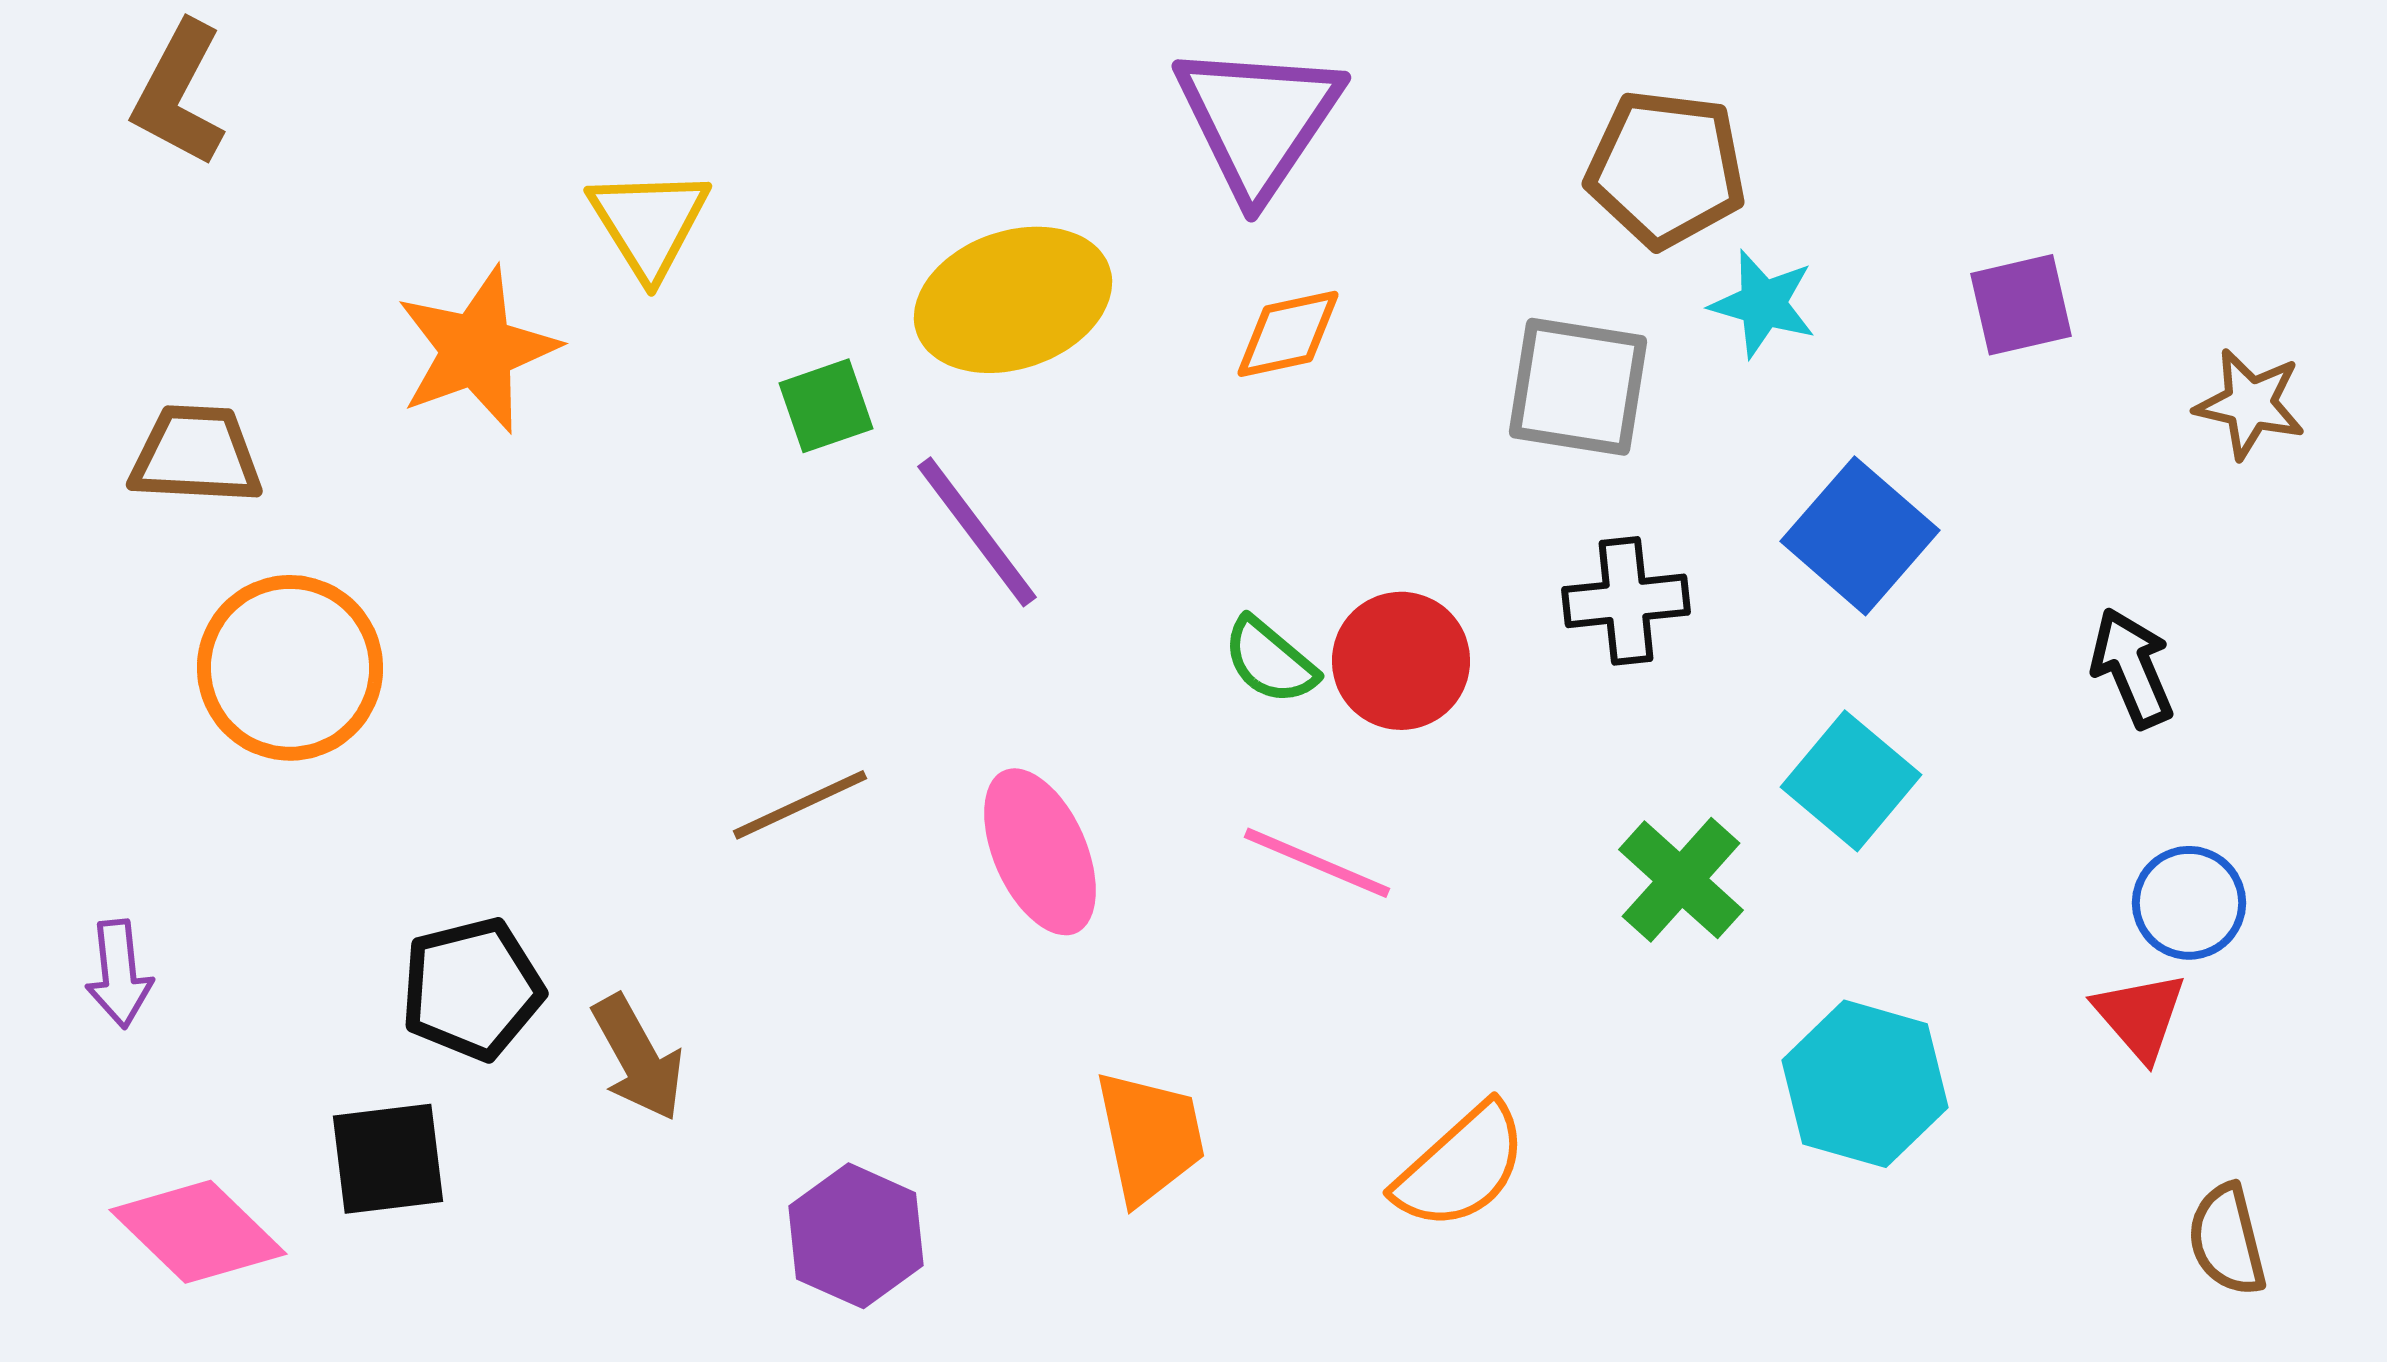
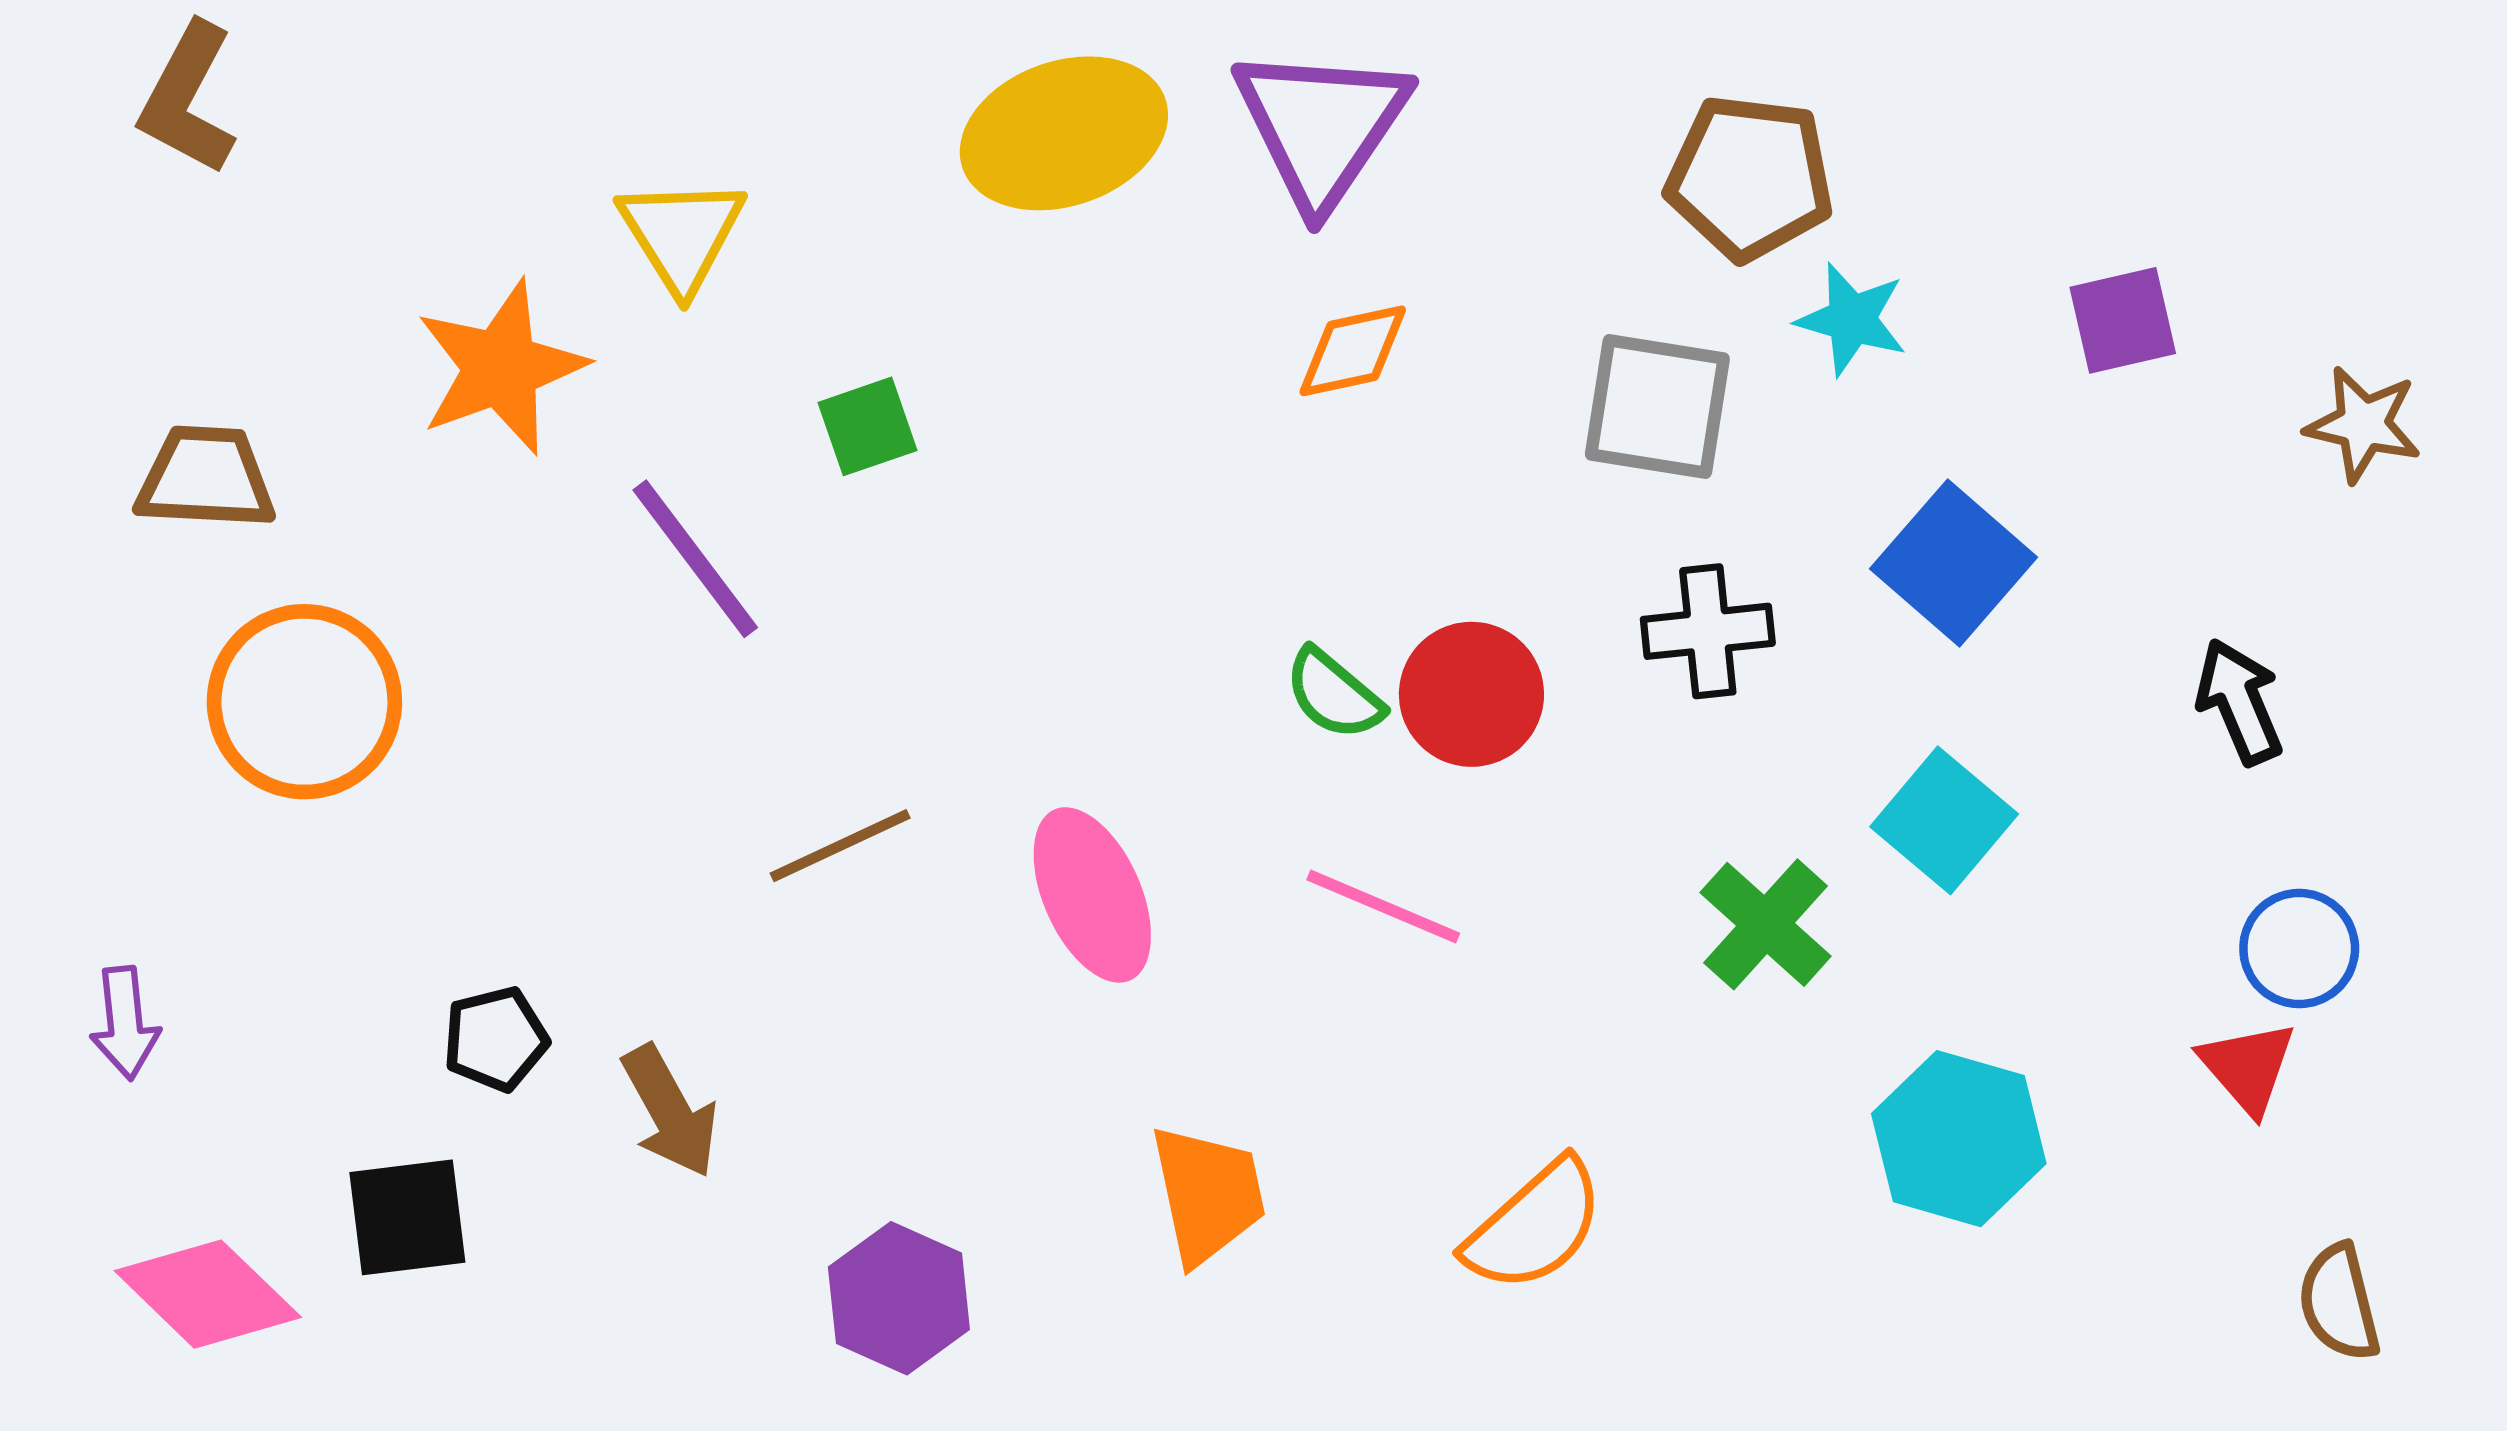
yellow ellipse: (1013, 300) -> (1064, 133), moved
purple line: (977, 532) -> (695, 559), moved
black pentagon: (472, 989) -> (496, 1039), size x0.7

